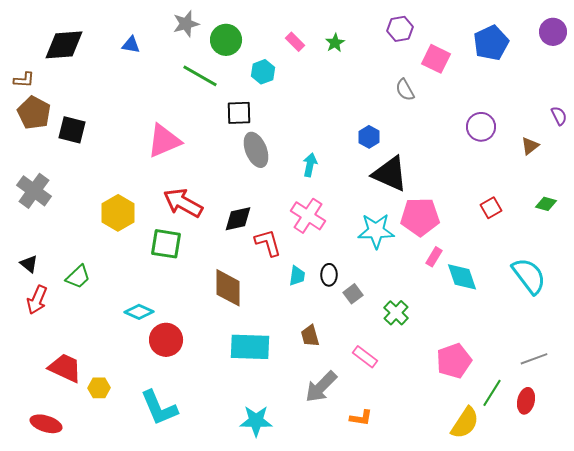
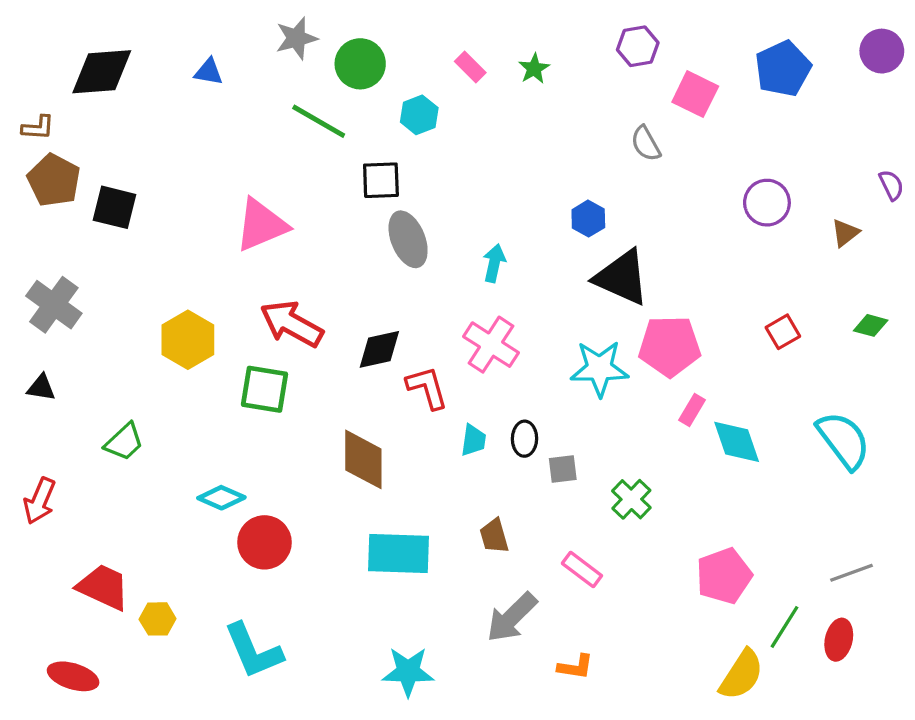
black triangle: (29, 264) -> (41, 388), moved, turned -30
gray square: (353, 294) -> (563, 469), turned 30
red arrow: (37, 300) -> (40, 501), moved

